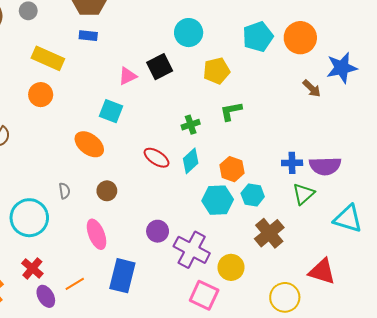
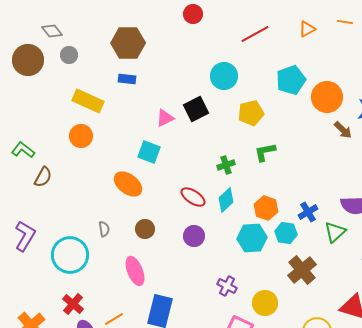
orange circle: (300, 38) -> (327, 97), moved
blue cross: (292, 163) -> (308, 212), moved, turned -30
purple circle: (158, 231) -> (194, 236), moved
purple cross: (192, 250) -> (227, 286), size x0.6

